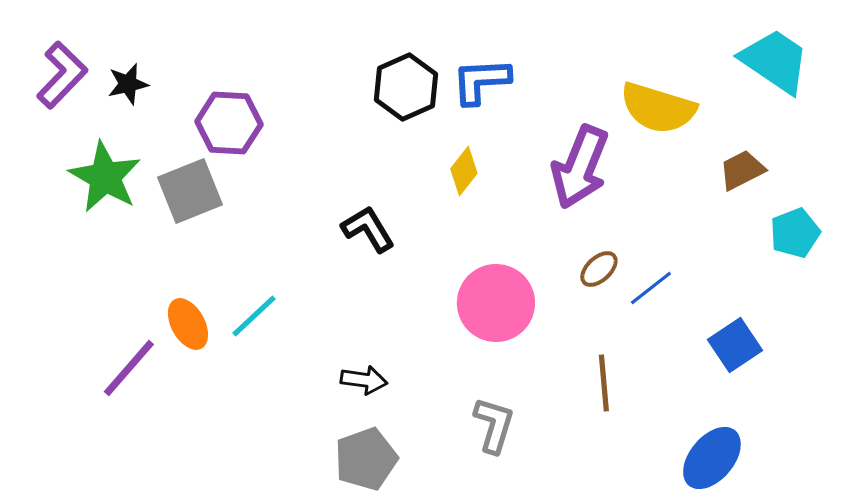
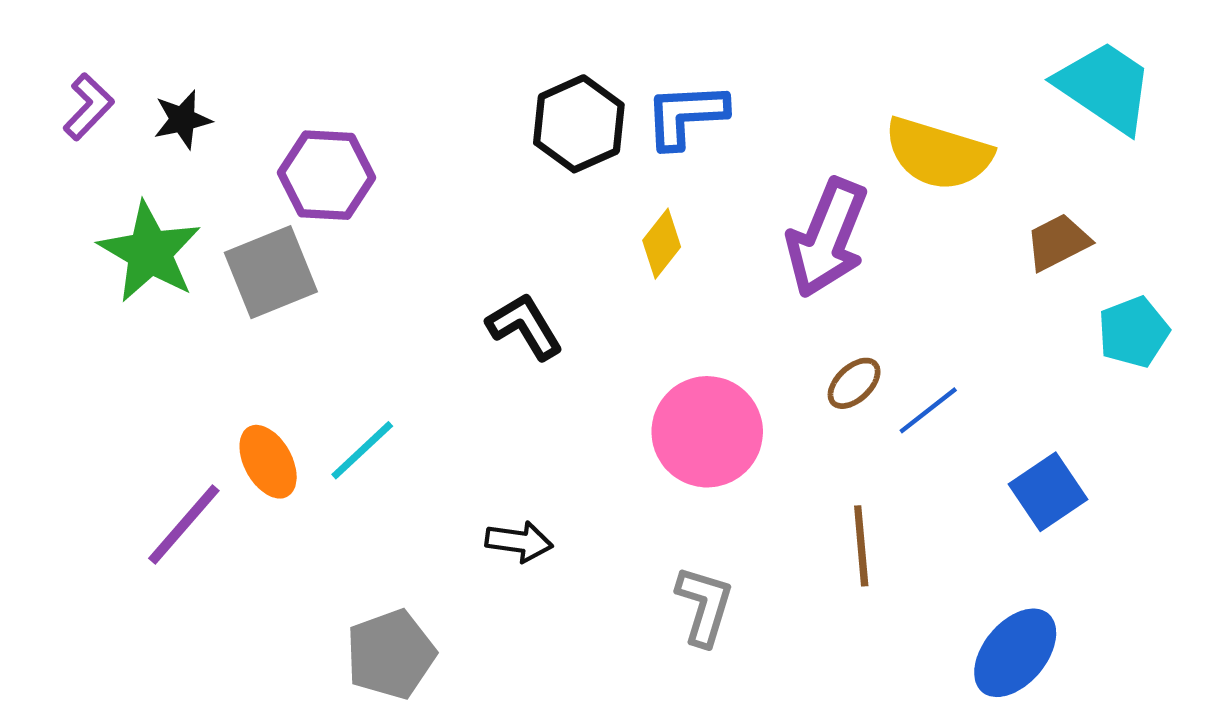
purple L-shape: (62, 75) -> (88, 107), size x0.7
gray pentagon: (366, 459) -> (391, 654), moved

